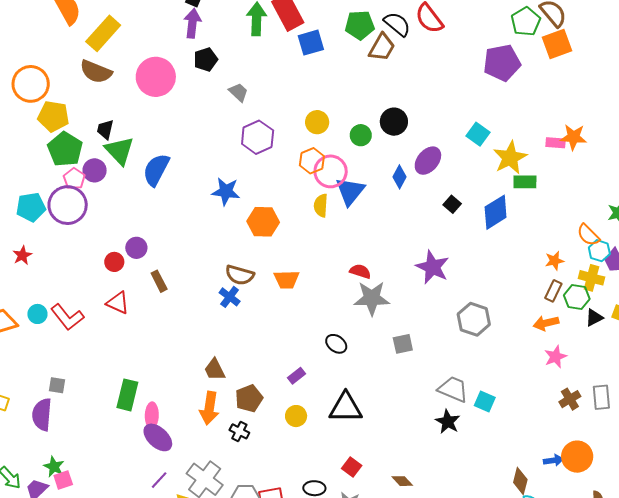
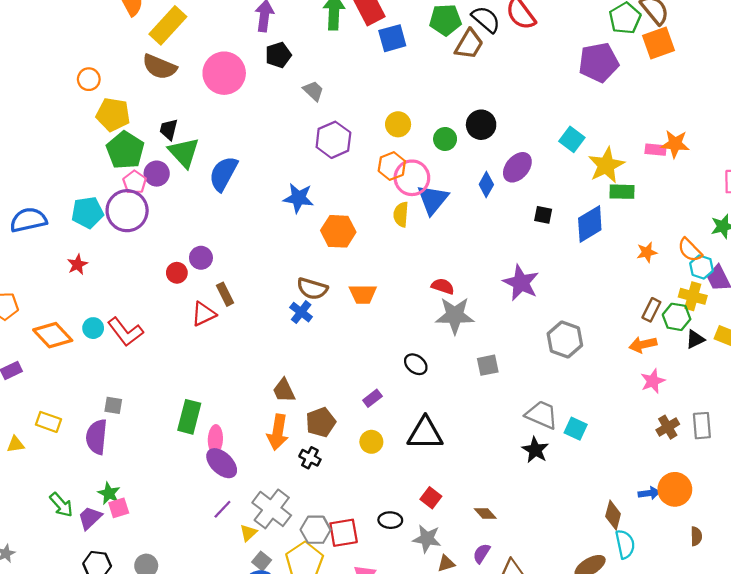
orange circle: (31, 84) -> (89, 79), size x0.6
black square: (452, 204) -> (543, 215), turned -30
orange star: (555, 261) -> (647, 252), moved
red triangle: (118, 303) -> (203, 314), moved, turned -50

